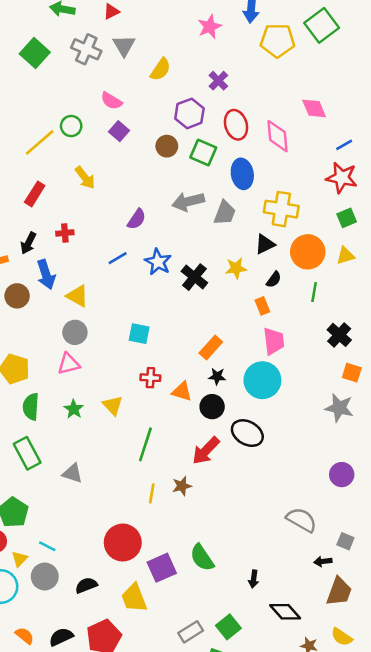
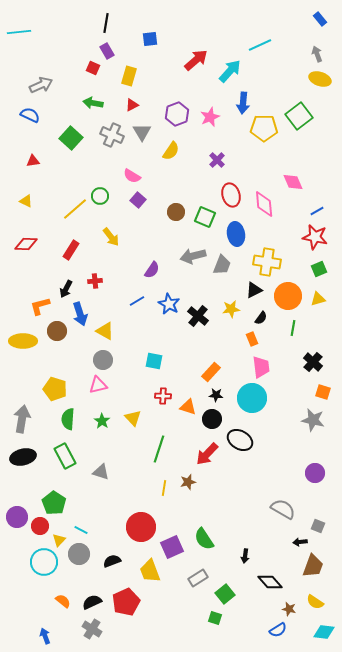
purple hexagon: (189, 113) -> (177, 114), moved
gray rectangle: (191, 632) -> (198, 578), moved

